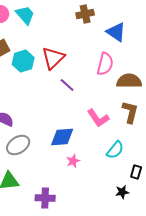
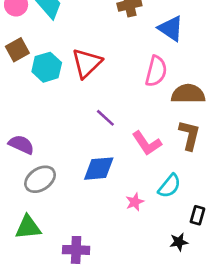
purple line: (67, 85) -> (105, 118), moved
pink star: (73, 161) -> (135, 202), moved

